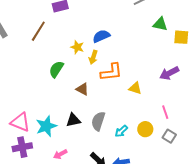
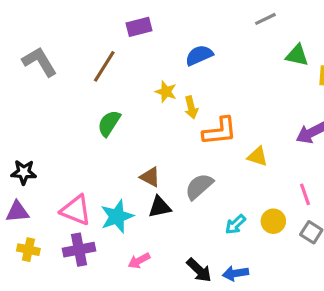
blue semicircle: (101, 36) -> (199, 55), moved
yellow arrow: (93, 57) -> (191, 107), turned -32
green semicircle: (56, 69) -> (109, 123), moved
brown triangle: (82, 89) -> (150, 177), moved
gray semicircle: (98, 121) -> (199, 186), moved, turned 30

